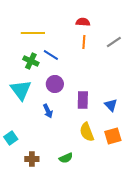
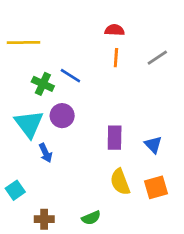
yellow line: (33, 33) -> (23, 42), moved
purple circle: (55, 84) -> (62, 116), moved
blue arrow: (48, 111) -> (46, 153), moved

